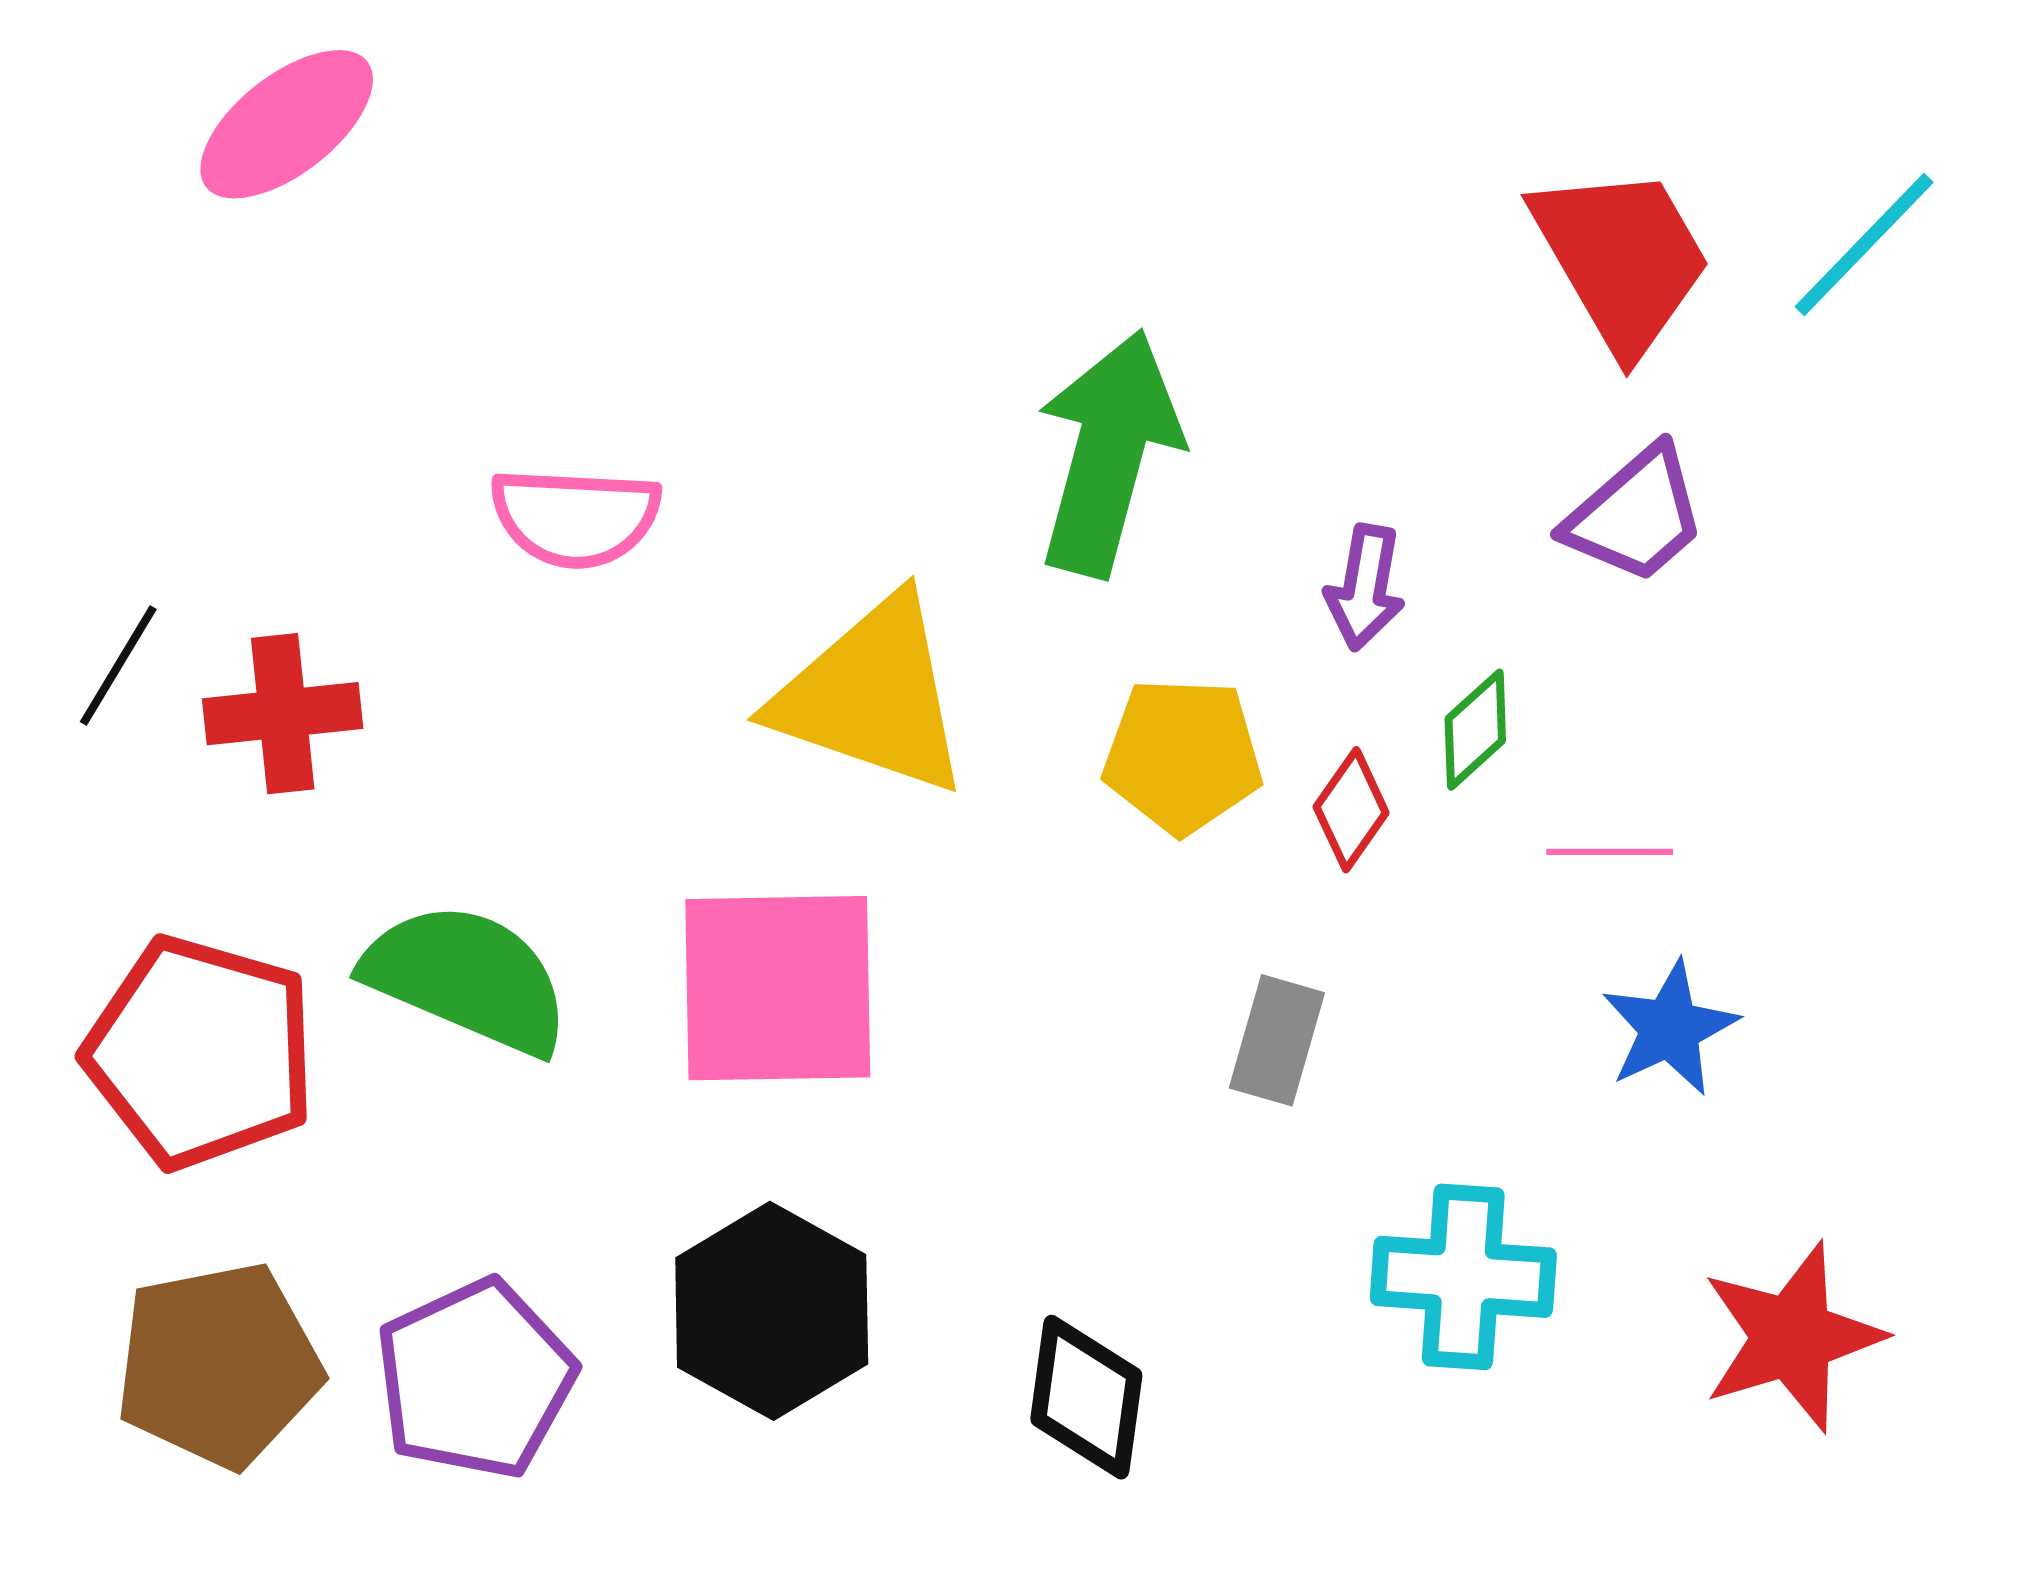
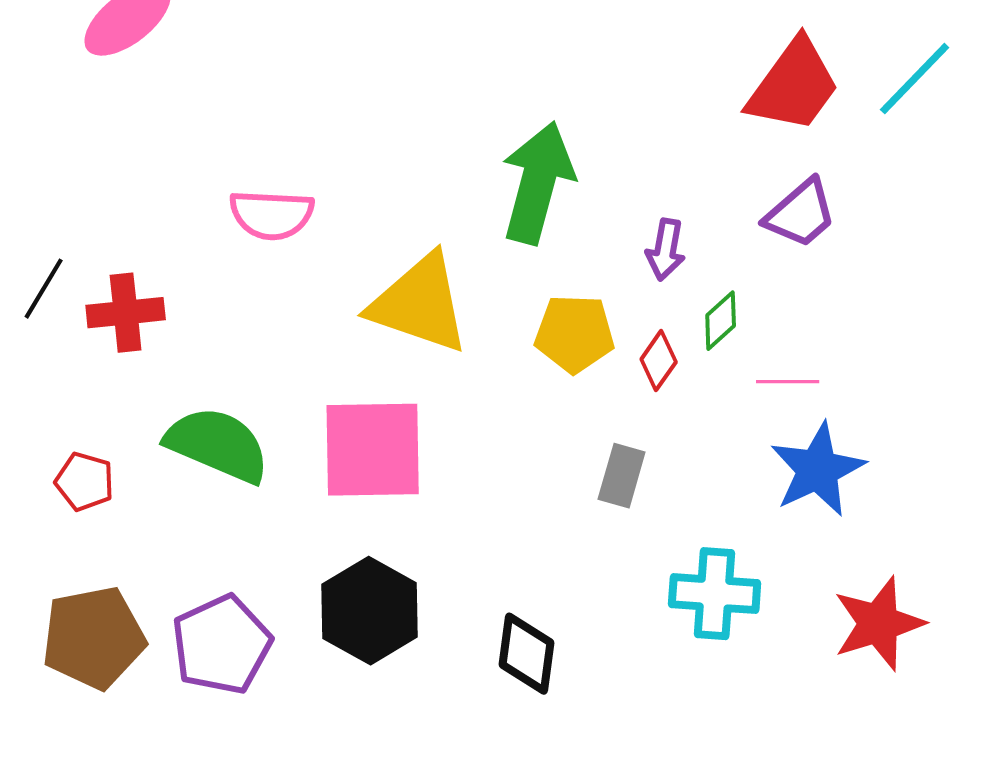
red trapezoid: (1622, 259) -> (794, 86), turned 66
blue star: (1670, 1028) -> (818, 470), size x1.4
red pentagon: (200, 1052) -> (85, 482), size x0.5

